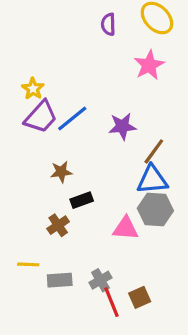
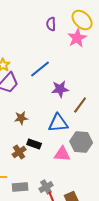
pink star: (149, 65) -> (77, 38), moved
blue line: (72, 118) -> (40, 69), moved
blue triangle: (152, 180) -> (58, 123), moved
black rectangle: (82, 200) -> (34, 144), moved, turned 40

